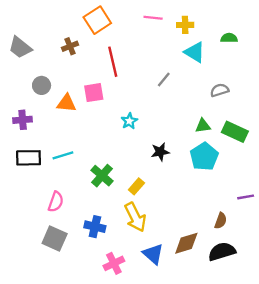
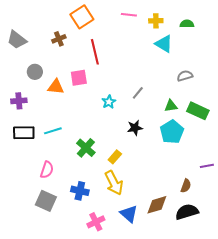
green semicircle: (229, 38) -> (187, 24), moved
gray line: (164, 80) -> (138, 93), moved

